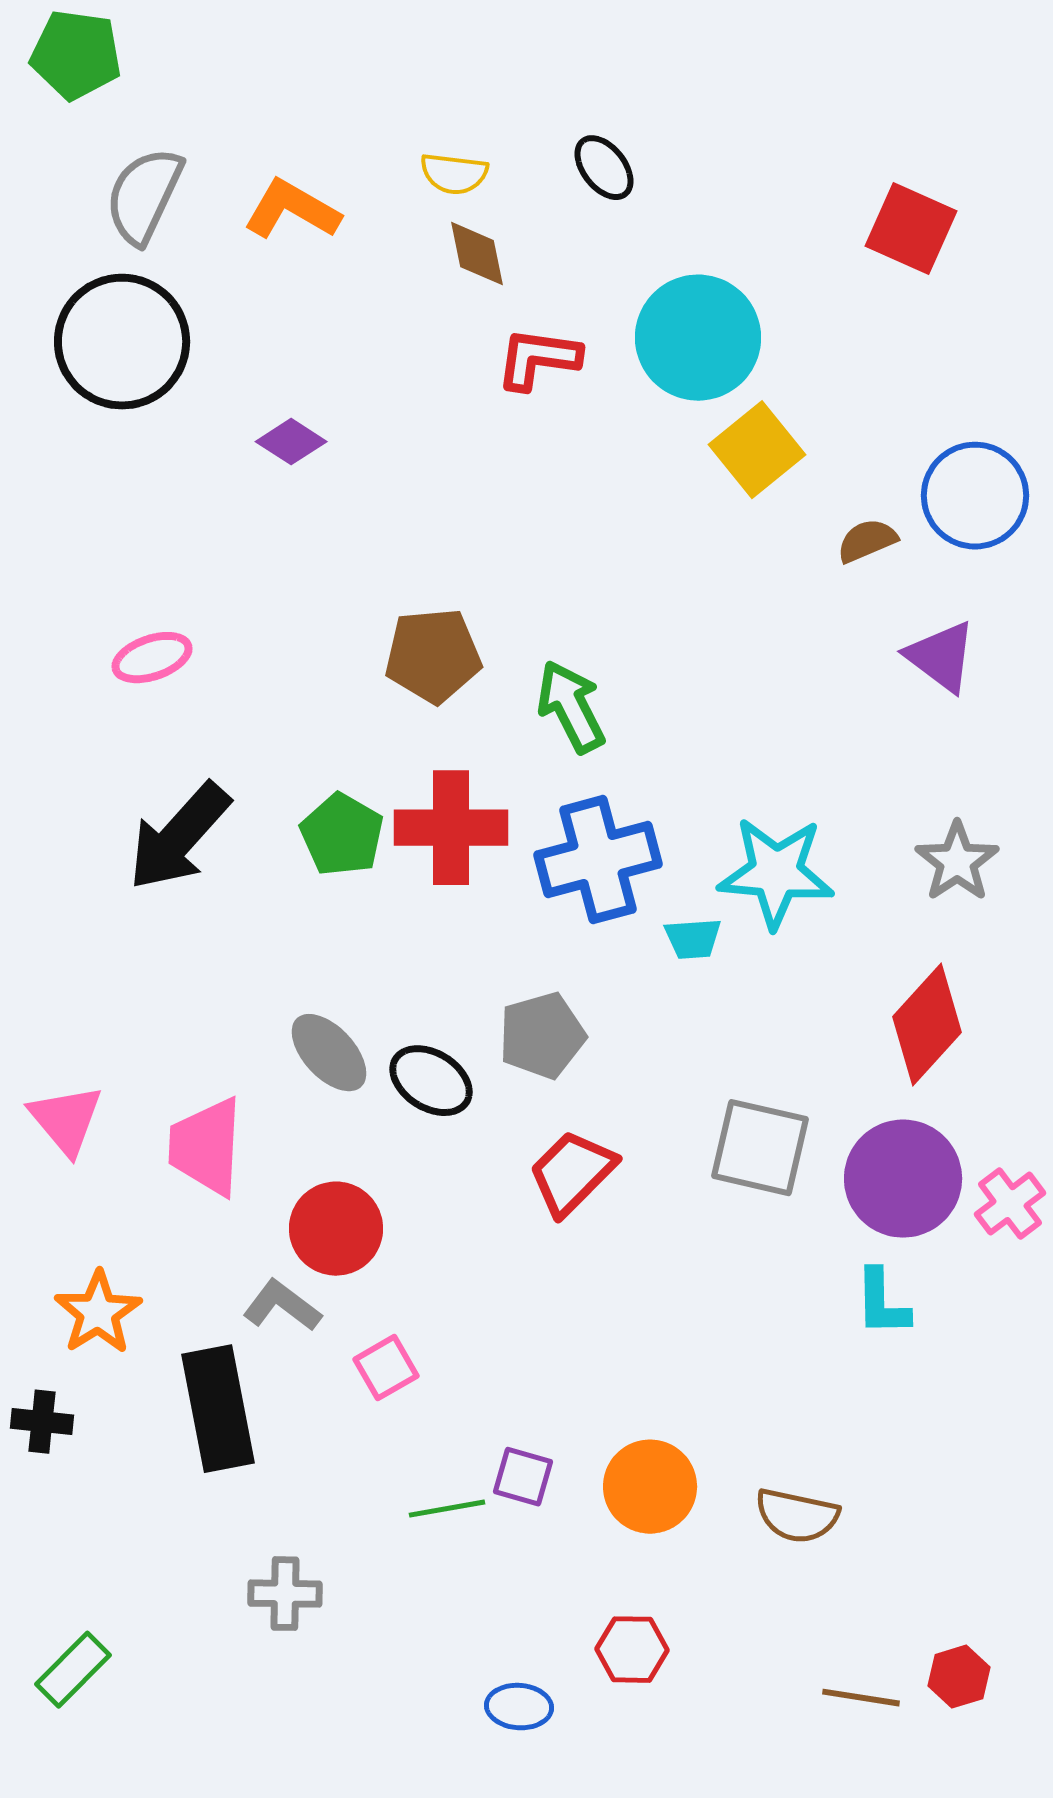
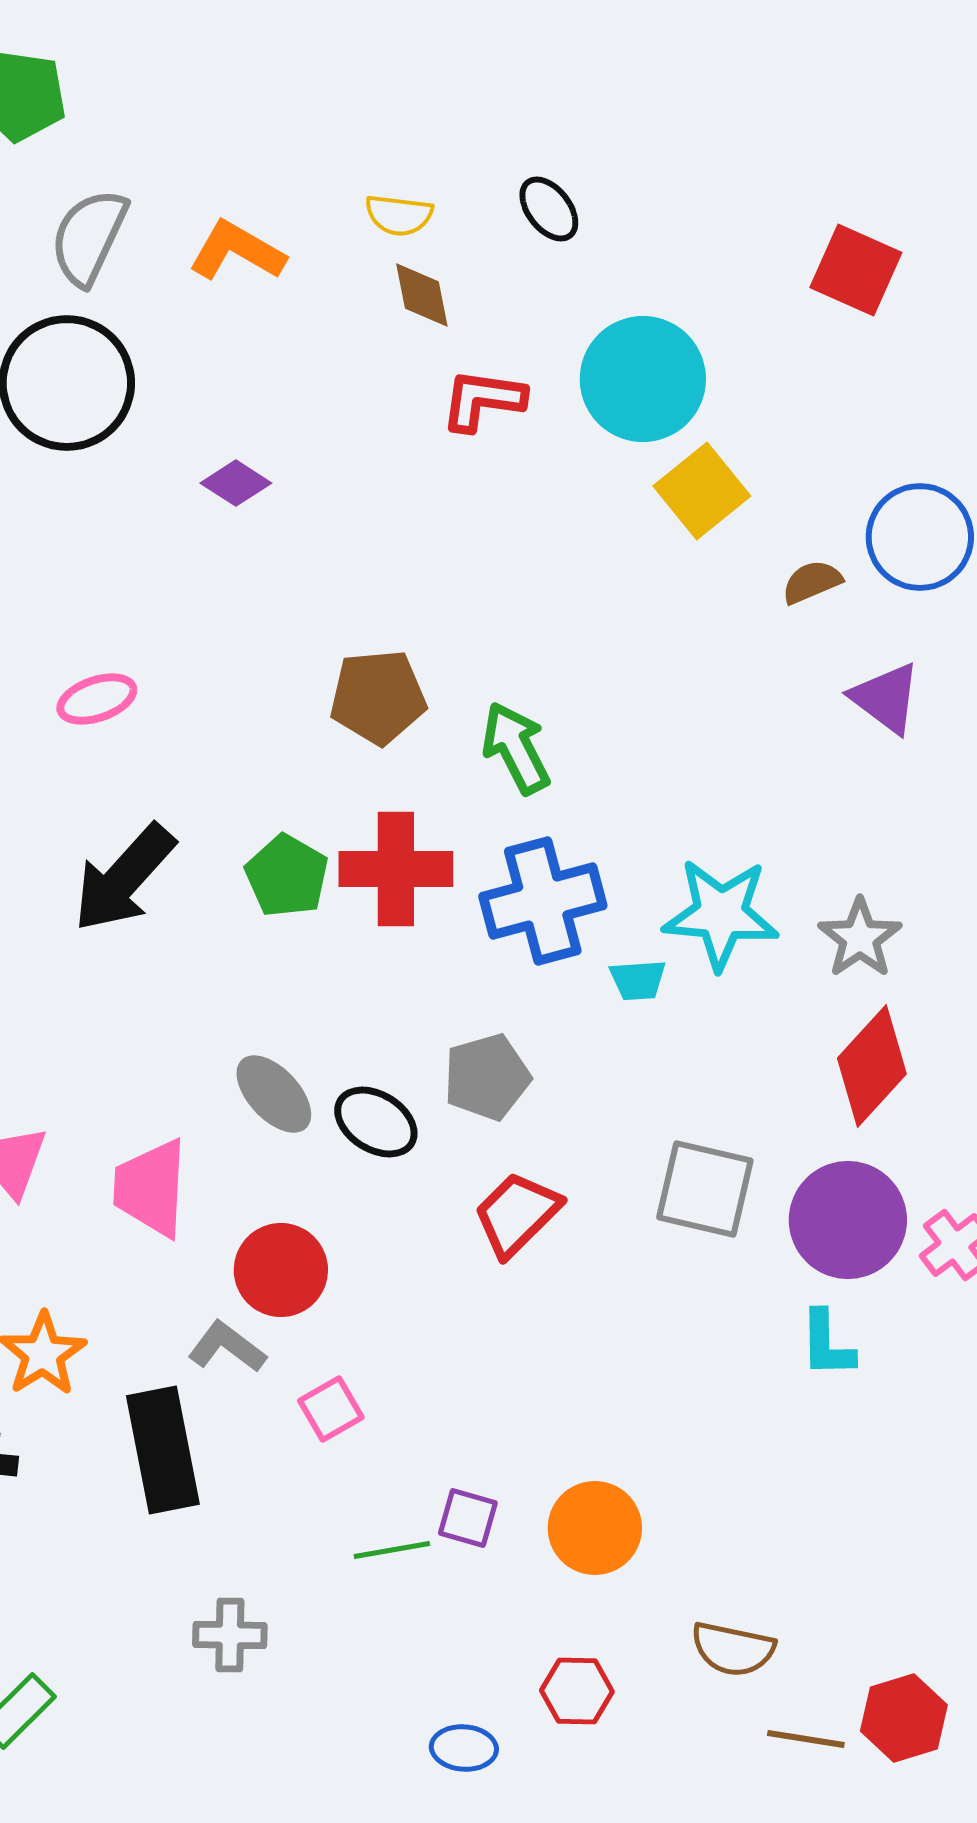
gray star: (957, 862) -> (860, 938), moved
brown semicircle: (797, 1516) -> (733, 1649), moved
red hexagon: (959, 1677) -> (904, 1718), size x1.4

